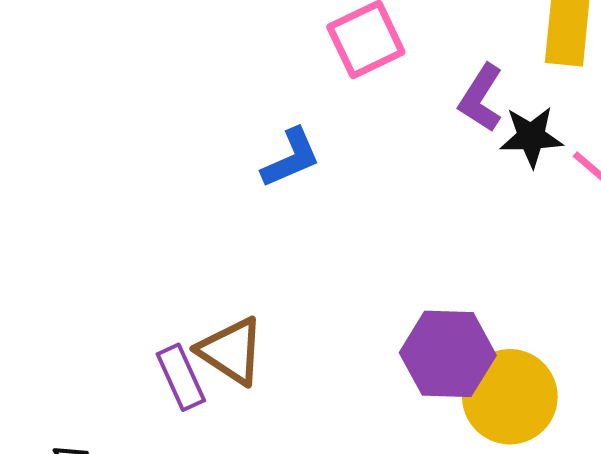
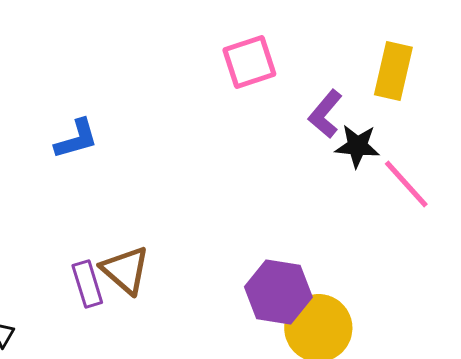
blue L-shape: (291, 158) -> (76, 139), moved

